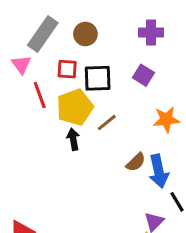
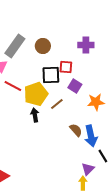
red square: (67, 69) -> (66, 67), moved
purple square: (143, 75) -> (75, 86), moved
red line: (40, 95) -> (13, 86), turned -42
brown semicircle: (136, 162) -> (76, 130), turned -88

